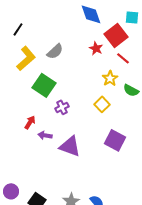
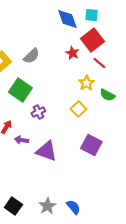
cyan square: (132, 17) -> (91, 15), moved

